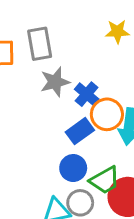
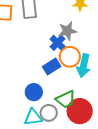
gray star: (55, 82) -> (67, 31), moved
blue circle: (73, 168) -> (34, 92), moved

